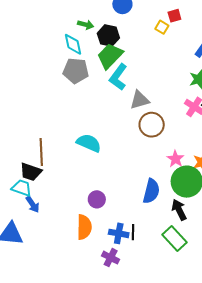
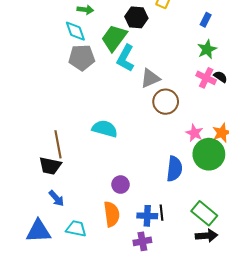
black hexagon: (108, 36) -> (136, 17), moved
cyan trapezoid: (22, 188) -> (76, 229), moved
black arrow: (179, 210) -> (207, 236), moved, turned 120
purple cross: (111, 258) -> (142, 241), turned -30

